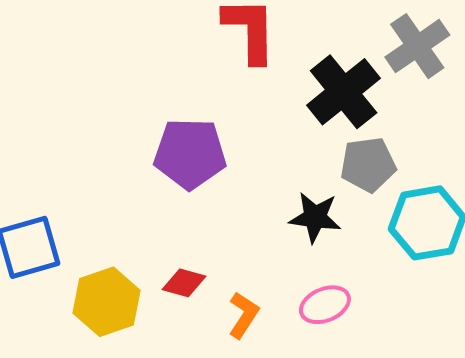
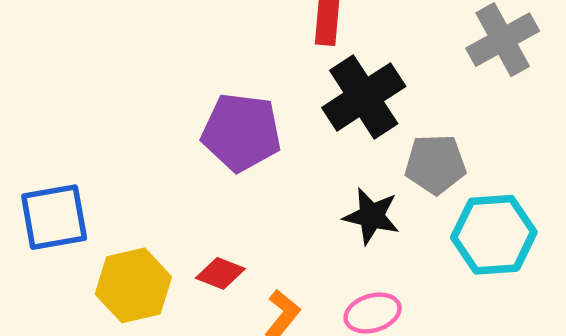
black cross: (344, 92) -> (364, 97), moved

